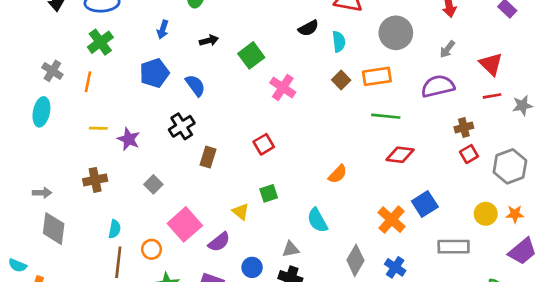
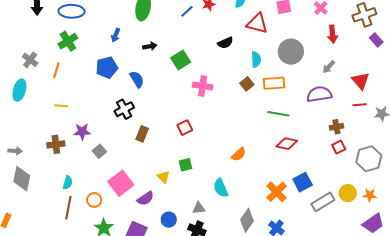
cyan semicircle: (339, 42) -> (256, 60), moved
pink cross: (283, 87) -> (203, 86), turned -30
purple star: (129, 139) -> (82, 132), moved, turned -30
gray rectangle: (454, 247) -> (323, 202), moved, turned -35

